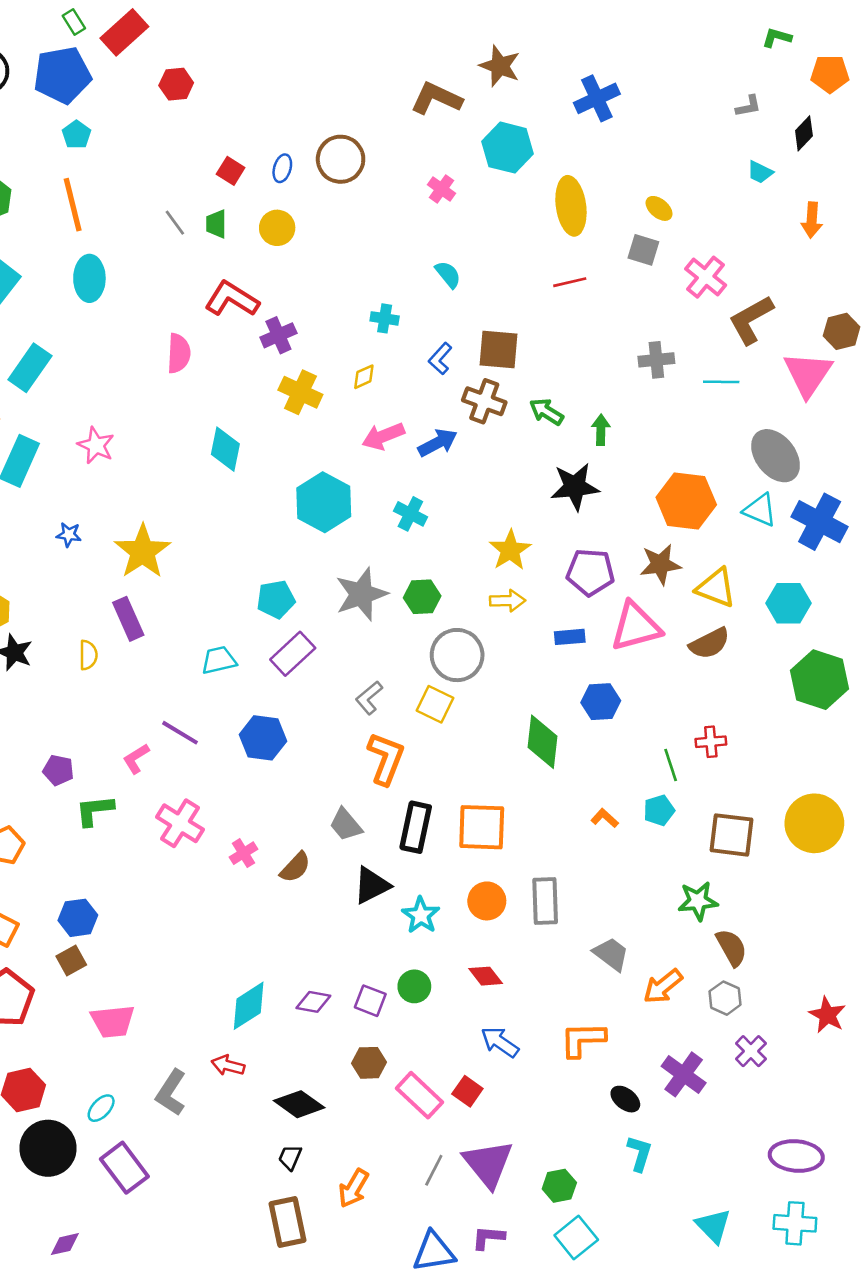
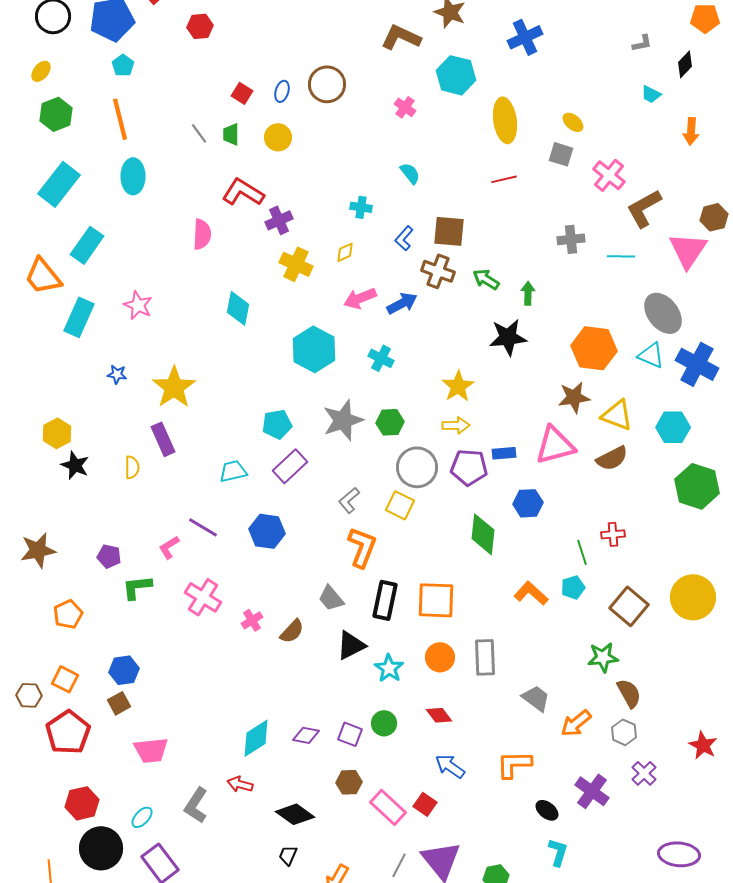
purple pentagon: (590, 572) -> (469, 467), moved
orange L-shape: (605, 818) -> (531, 593), size x1.6
brown square: (732, 835) -> (629, 606), turned 33

